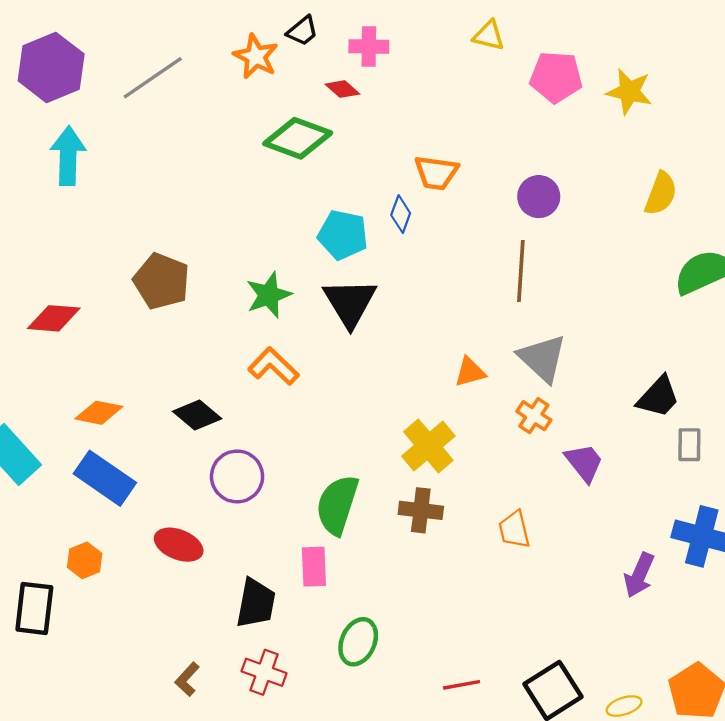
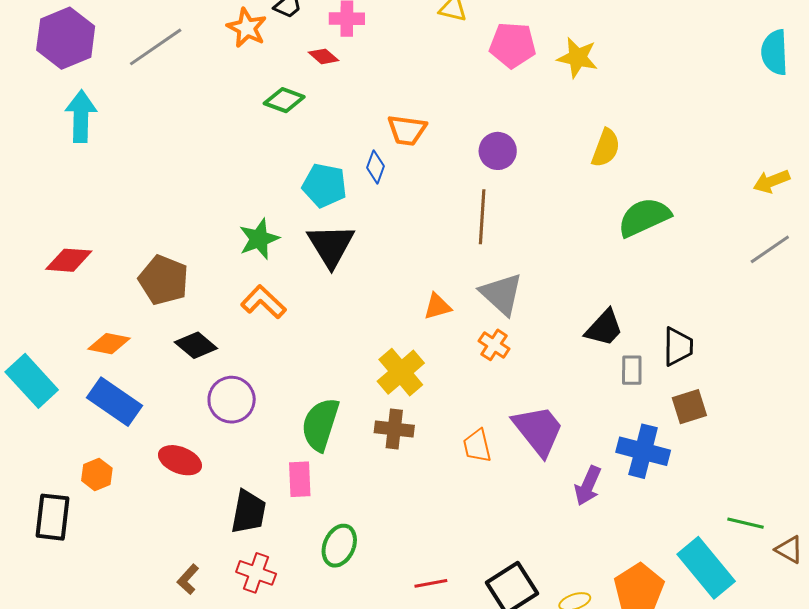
green diamond: (298, 138) -> (284, 100), size x0.7
brown pentagon: (161, 281) -> (164, 280), moved
purple trapezoid: (584, 463) -> (538, 430), moved, size x1.5

